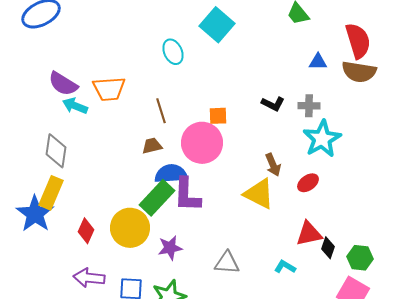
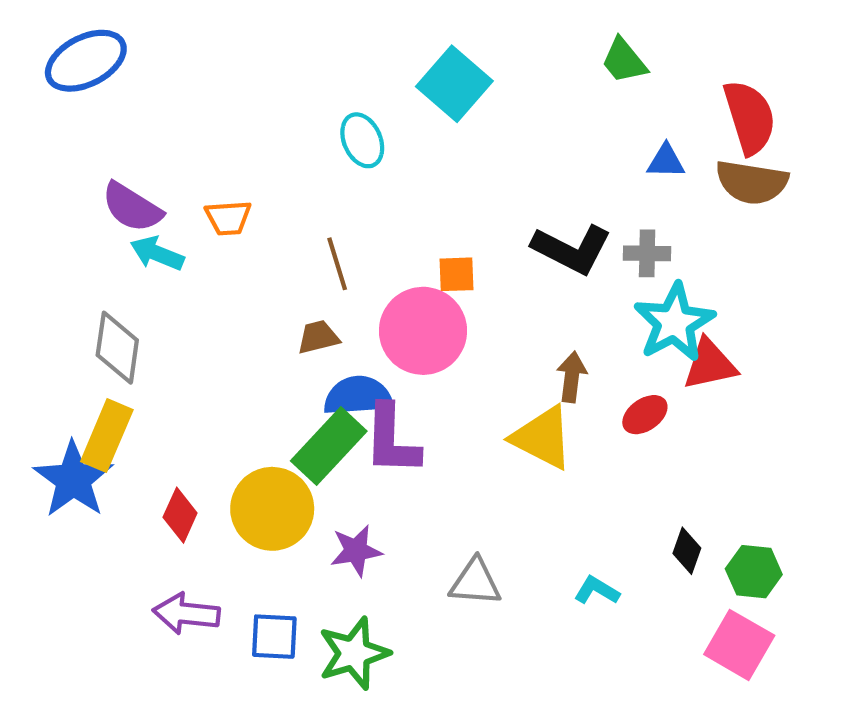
orange trapezoid: (109, 89) -> (228, 218), size x0.7
black L-shape: (273, 104) -> (572, 249), size x1.6
brown arrow: (273, 165) -> (572, 377), turned -150
red triangle: (309, 234) -> (710, 364), moved

